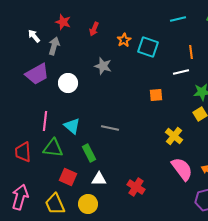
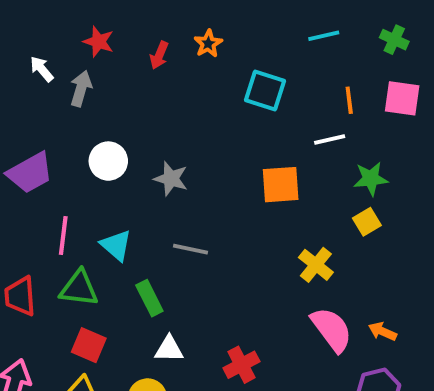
orange star: (124, 40) -> (208, 44), moved
gray star: (103, 66) -> (171, 179), moved
purple trapezoid: (37, 74) -> (30, 173), moved
orange square: (156, 95) -> (281, 185), size x1.5
red square: (68, 177) -> (89, 345), moved
red cross: (136, 187) -> (241, 365), turned 30

